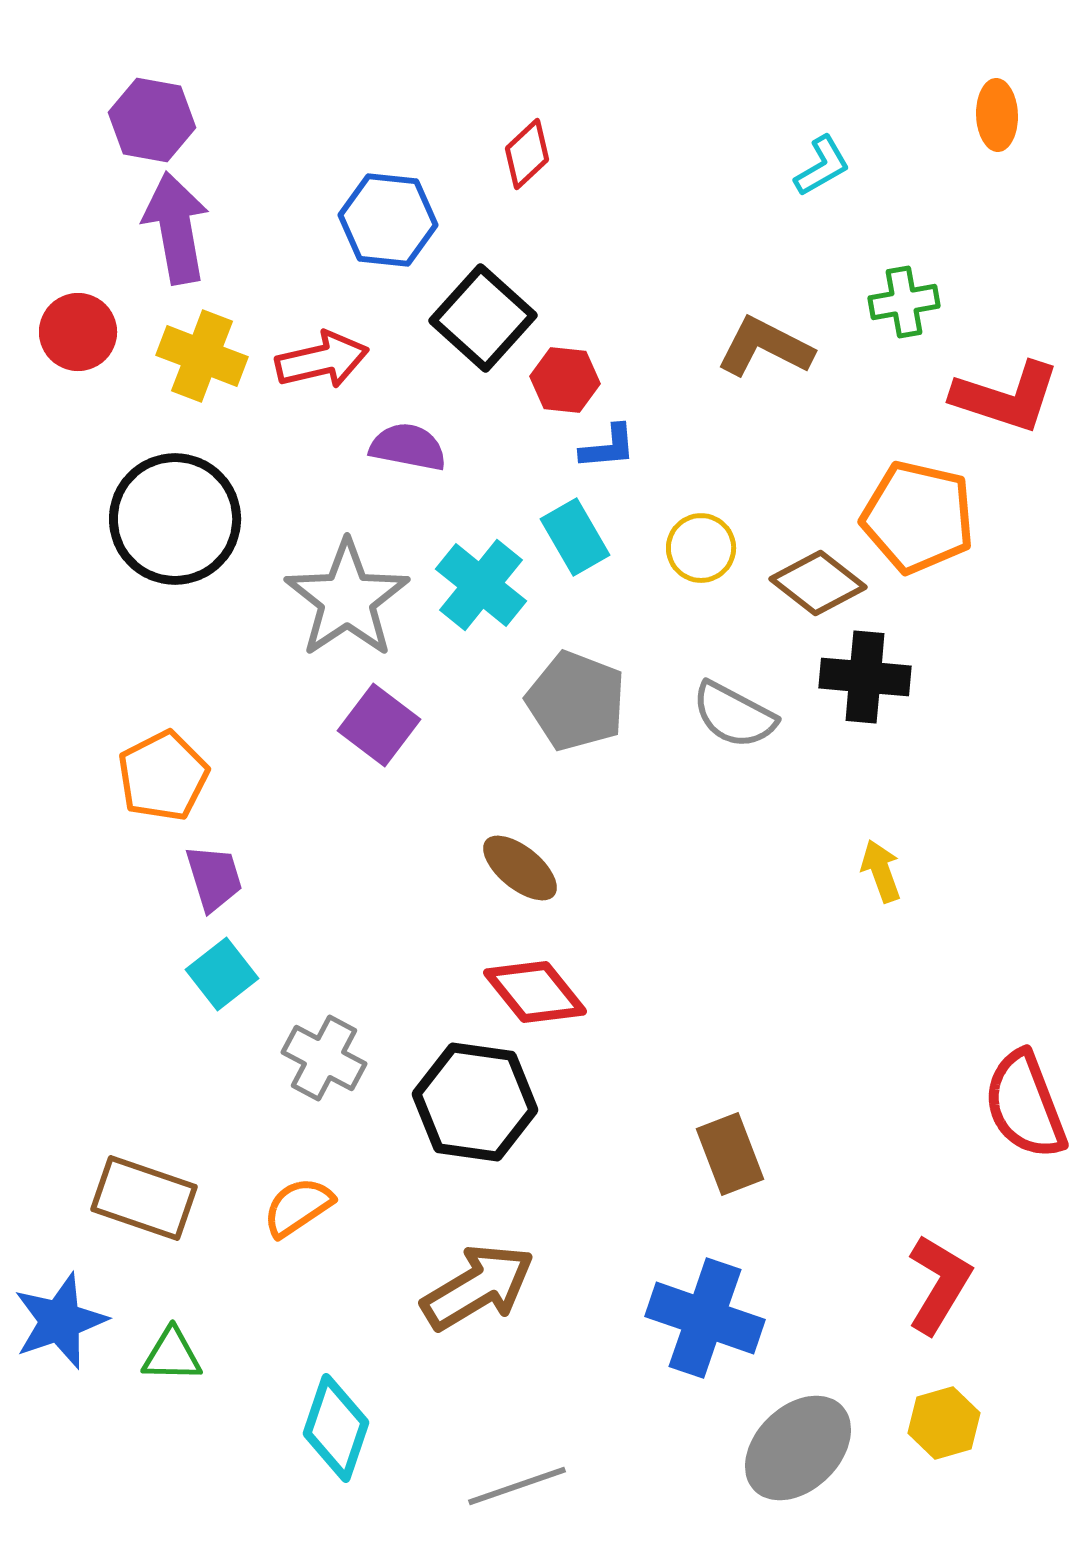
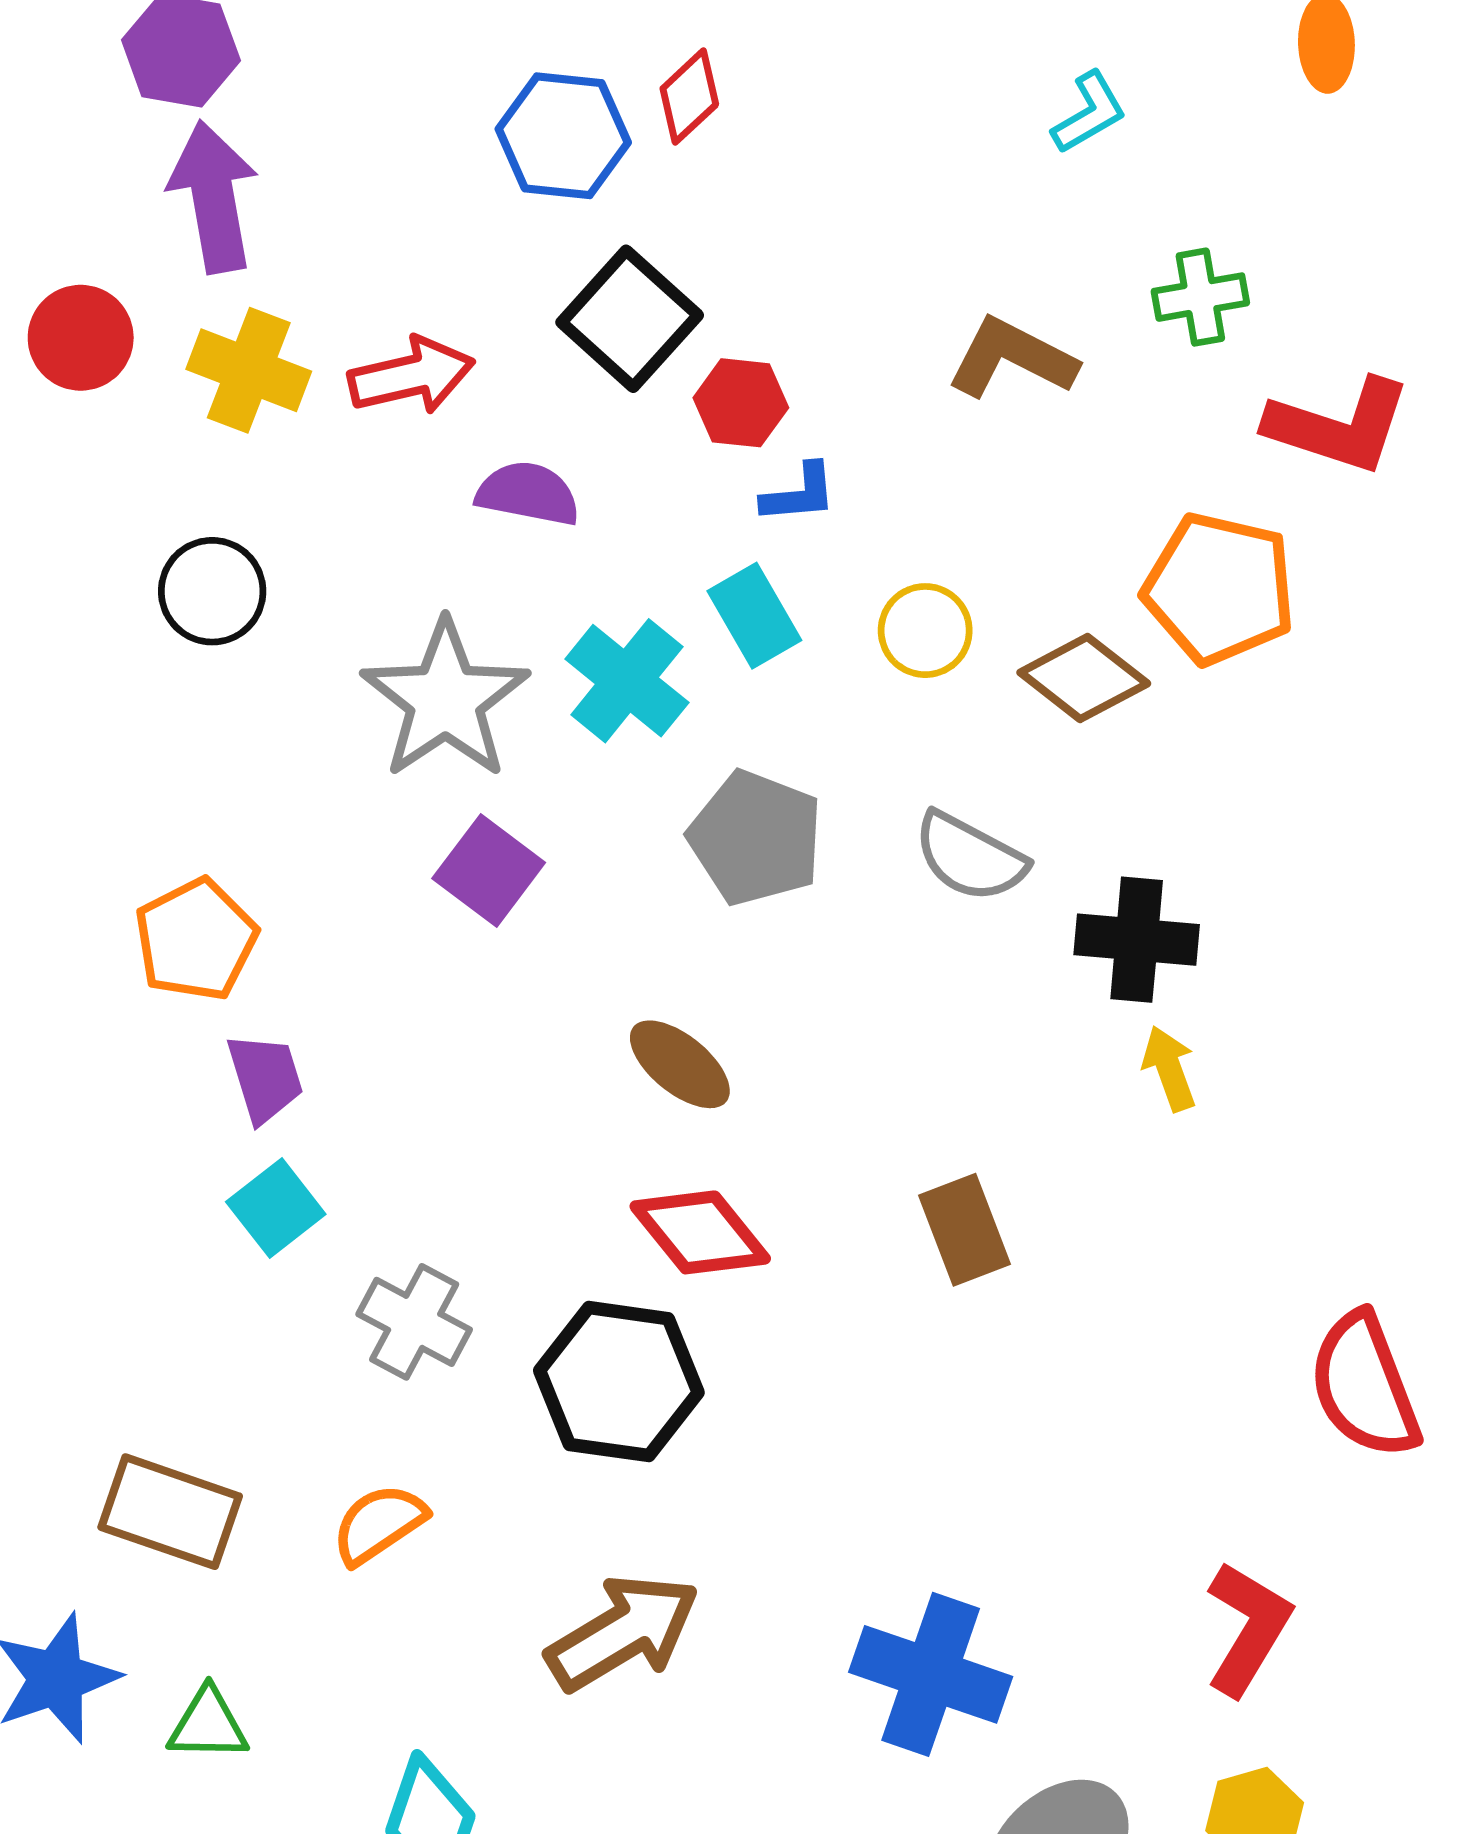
blue hexagon: (388, 220) -> (563, 136), moved
black circle: (175, 519) -> (212, 591), size x0.6
black cross: (865, 677) -> (1137, 940), moved
brown rectangle: (730, 1154) -> (964, 1230), moved

